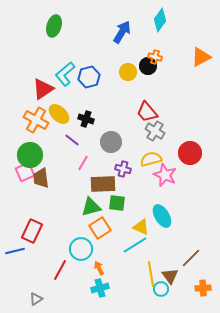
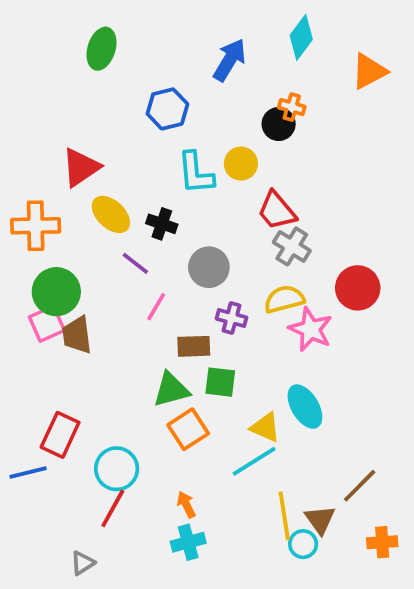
orange triangle: (201, 57) -> (369, 71), moved
yellow circle: (128, 72) -> (241, 164), moved
cyan L-shape: (65, 74) -> (196, 173), moved, turned -55
blue hexagon: (89, 77) -> (167, 109), moved
orange cross: (36, 120) -> (36, 226), moved, turned -30
brown rectangle: (103, 184) -> (194, 346), size x0.7
cyan circle: (81, 249) -> (117, 469), moved
gray triangle: (36, 299) -> (83, 563), moved

